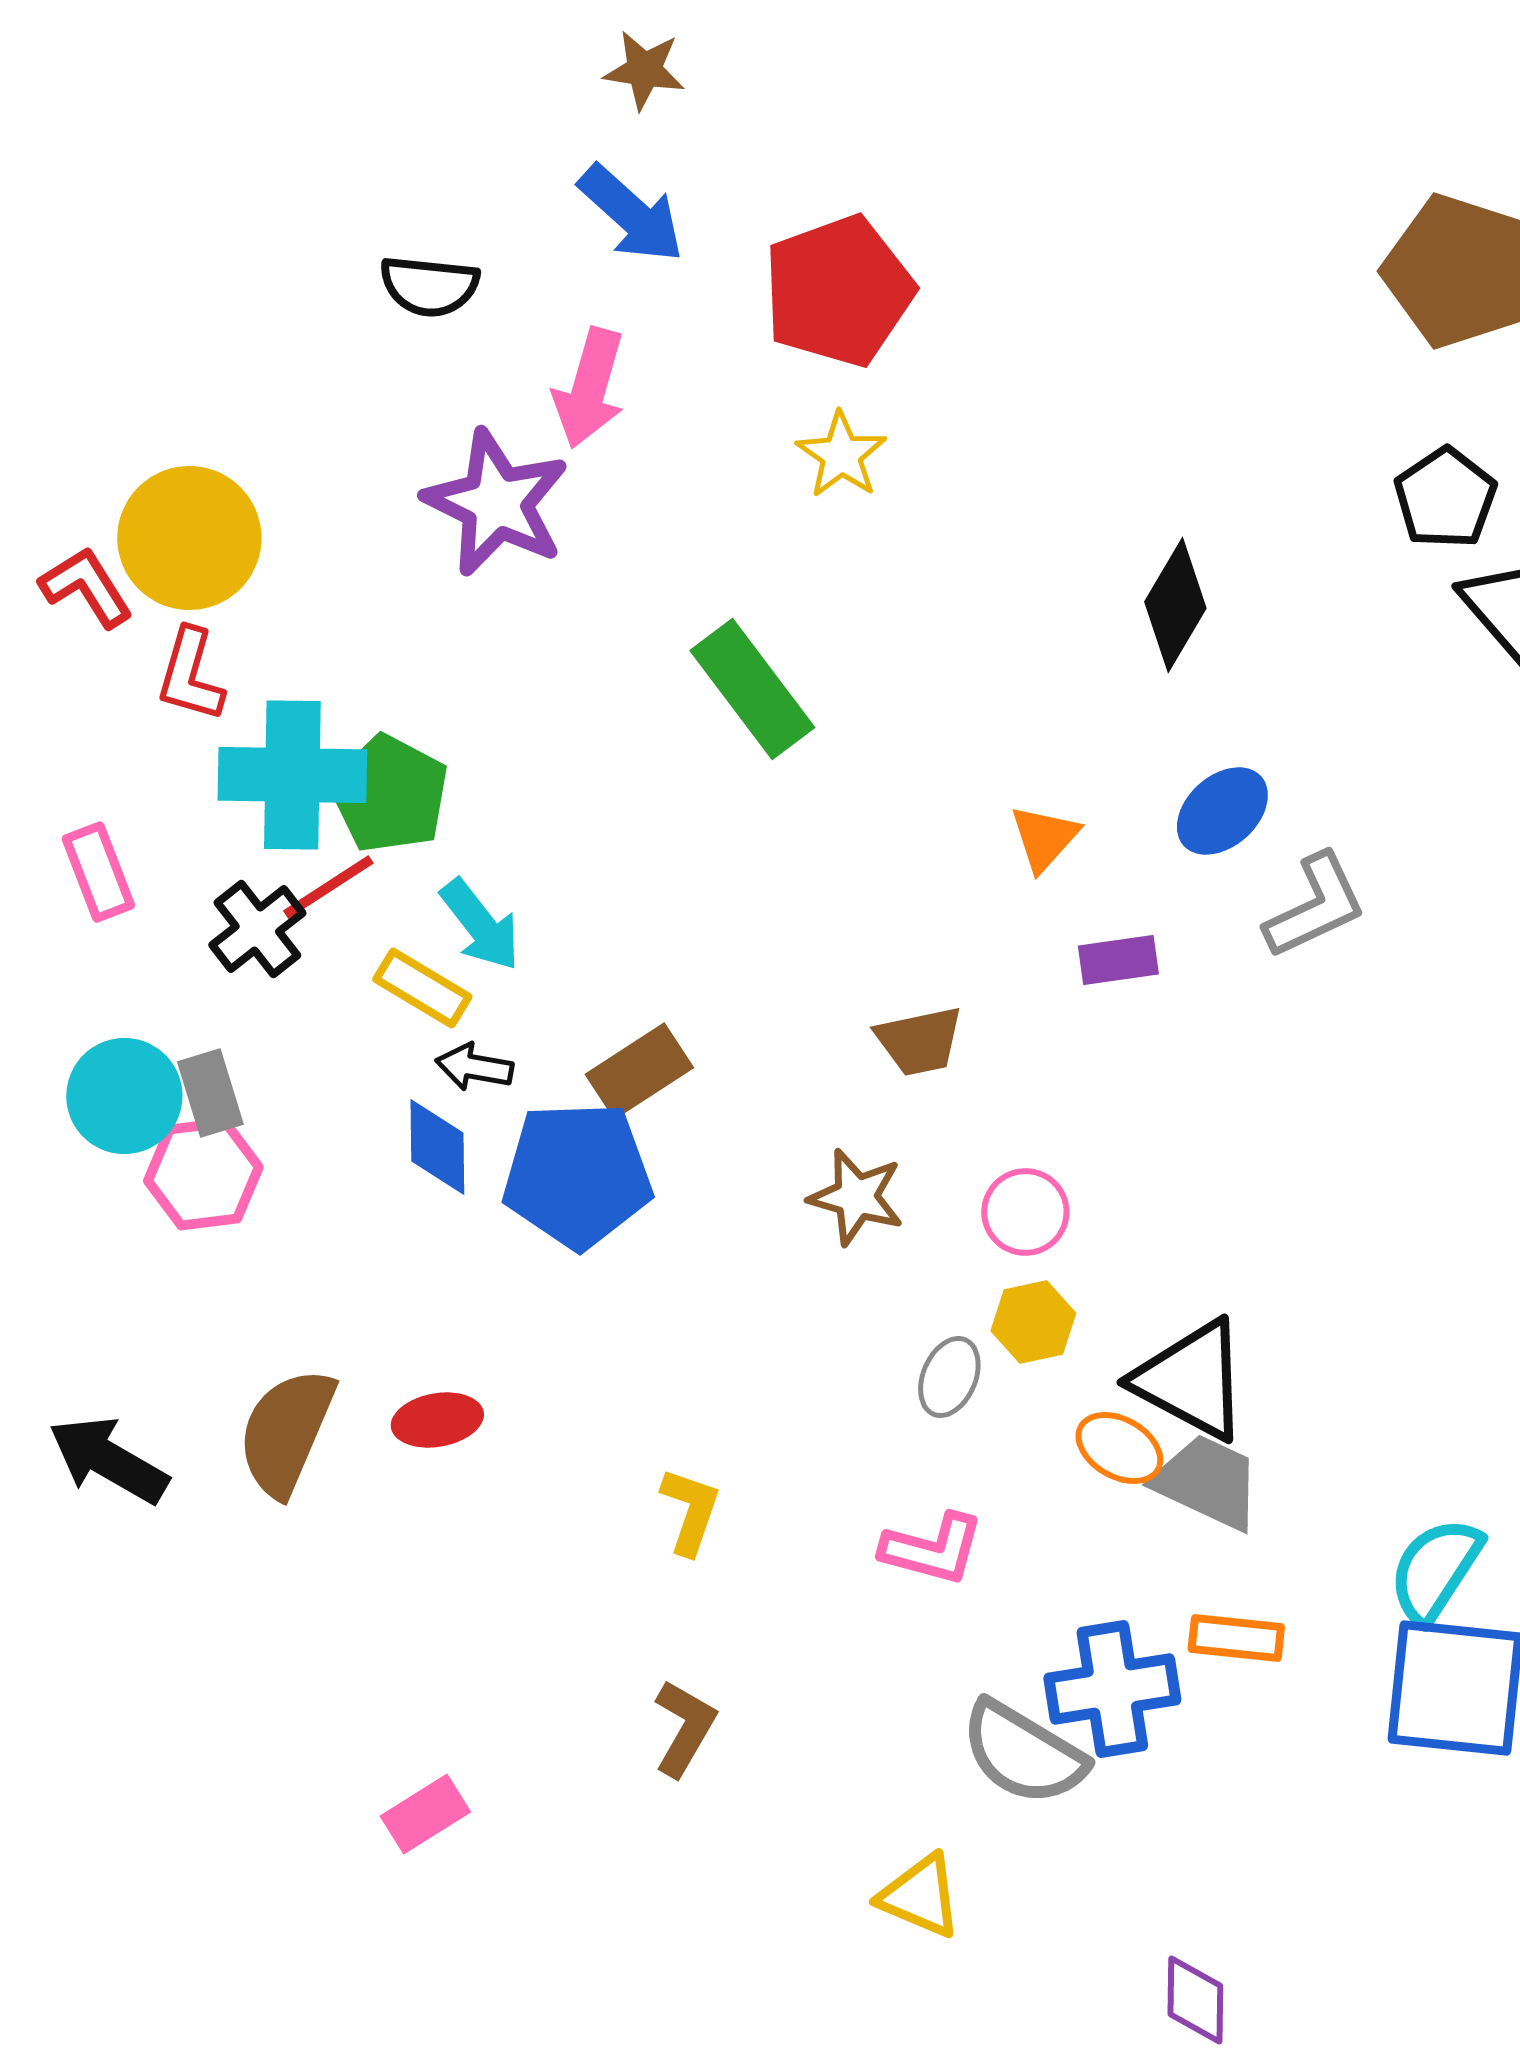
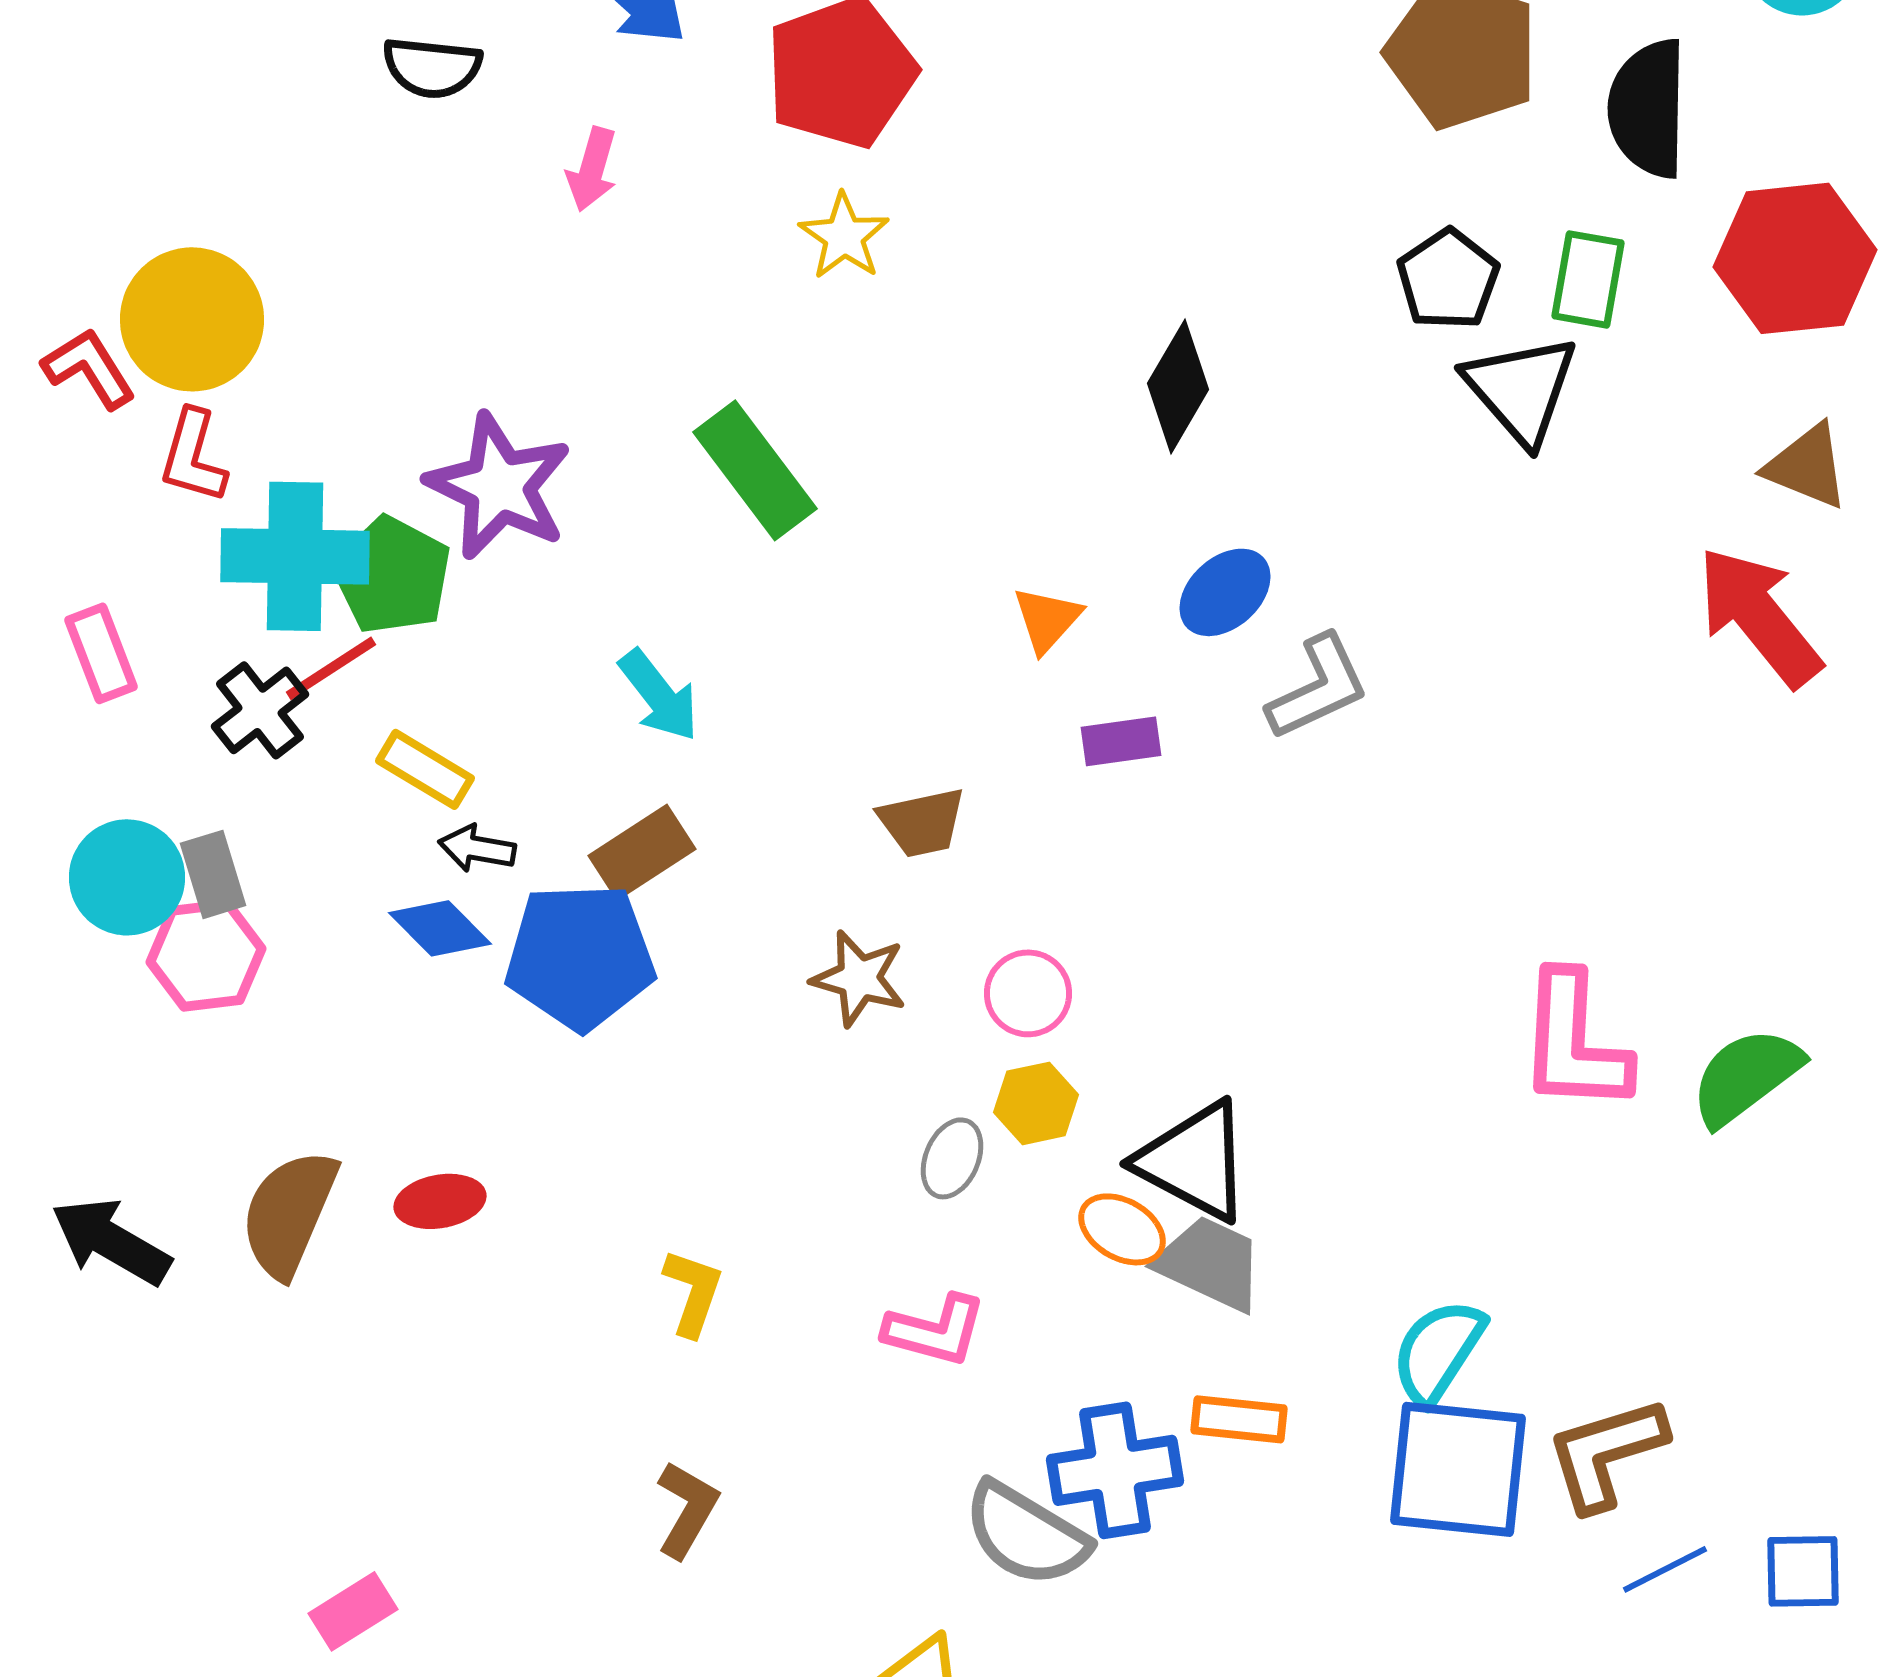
pink arrow: (589, 388) -> (592, 169), size x0.7
purple star: (496, 503) -> (499, 486), moved
cyan arrow: (480, 925) -> (659, 695), moved
blue diamond: (437, 1147) -> (440, 928), turned -44
pink rectangle: (425, 1814) -> (353, 1611), moved

